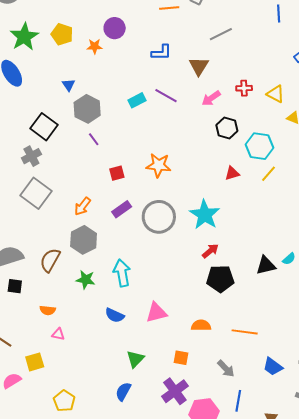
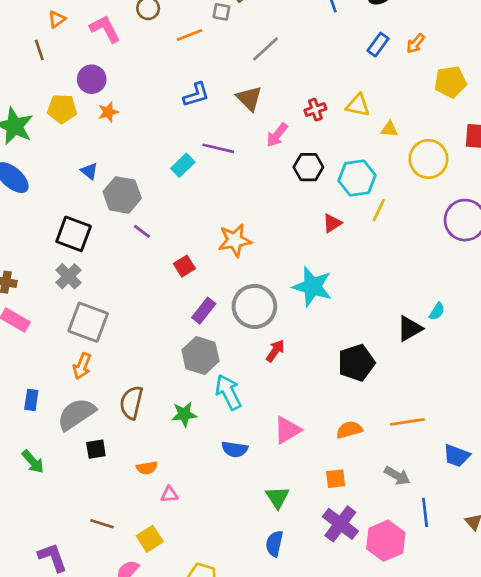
purple circle: (115, 28) -> (92, 79), moved
orange arrow: (83, 206) -> (82, 366), moved
gray hexagon: (84, 240) -> (200, 356), moved
red arrow: (210, 251) -> (275, 351), moved

